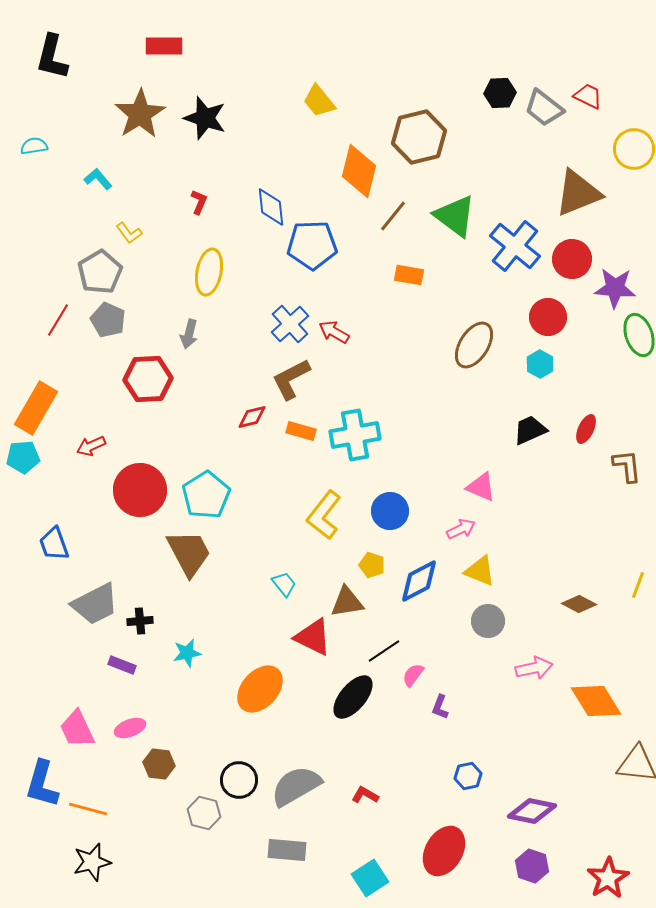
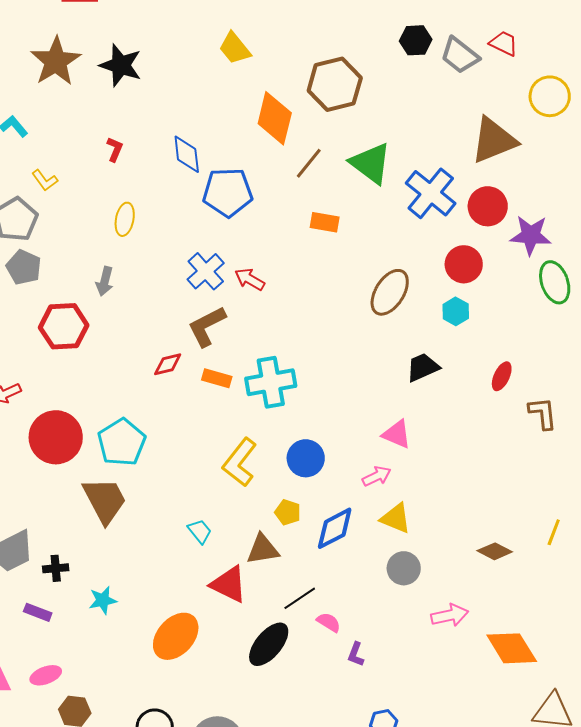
yellow ellipse: (209, 272) -> (125, 219), size x0.7
black trapezoid: (530, 430) -> (423, 367), moved
pink semicircle: (413, 675) -> (329, 622), turned 85

